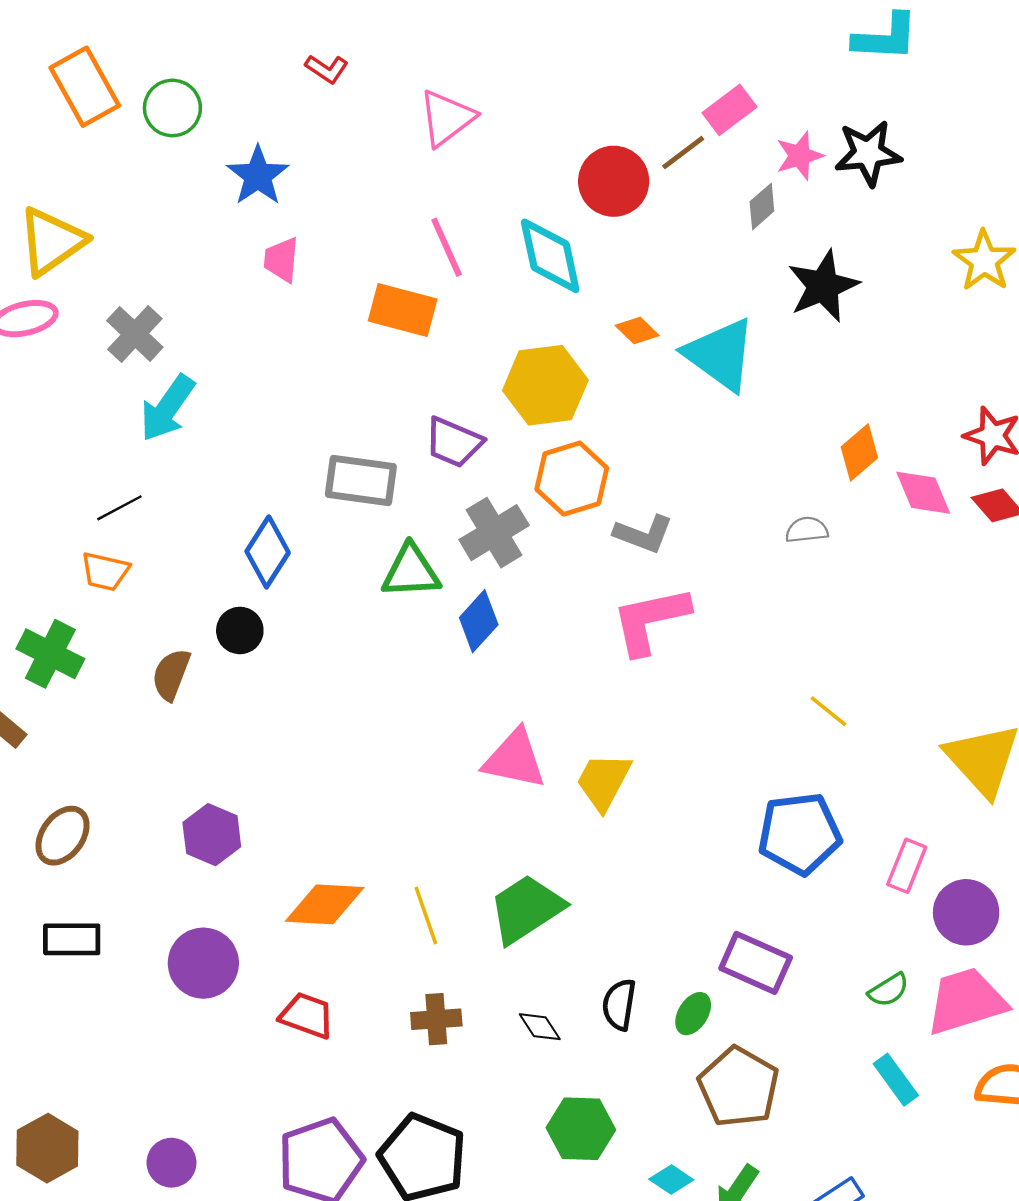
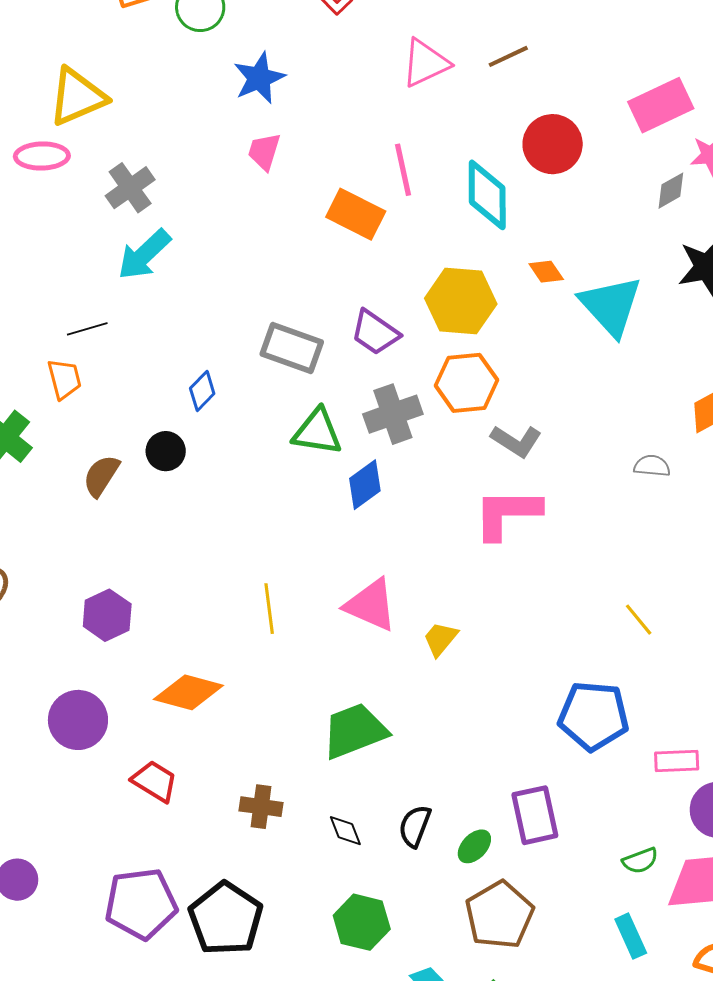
pink rectangle: (729, 110) -> (661, 105), size x1.4
brown line: (683, 153) -> (508, 56), moved
blue diamond: (268, 552) -> (202, 391), size x0.7
orange trapezoid: (105, 571) -> (64, 379), turned -129
yellow trapezoid: (604, 781) -> (440, 639), size x0.7
pink rectangle: (907, 866) -> (677, 761), turned 54
yellow line: (426, 915) -> (269, 609), moved
purple rectangle: (756, 963) -> (535, 815), turned 42

